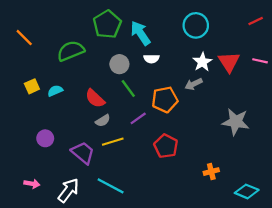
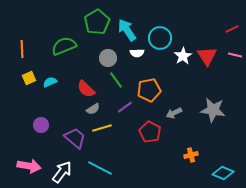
red line: (256, 21) -> (232, 29), moved
cyan circle: (196, 25) -> (160, 38), moved
orange line: (24, 38) -> (22, 49), moved, turned 42
gray arrow: (194, 84) -> (174, 113), moved
pink arrow: (32, 184) -> (29, 166), size x1.6

